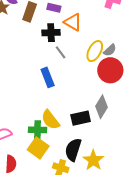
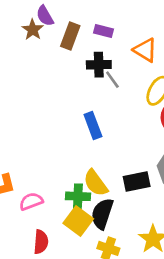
orange triangle: (73, 22) -> (145, 50), moved
gray line: (61, 52) -> (112, 80), moved
black semicircle: (73, 150) -> (102, 214), moved

